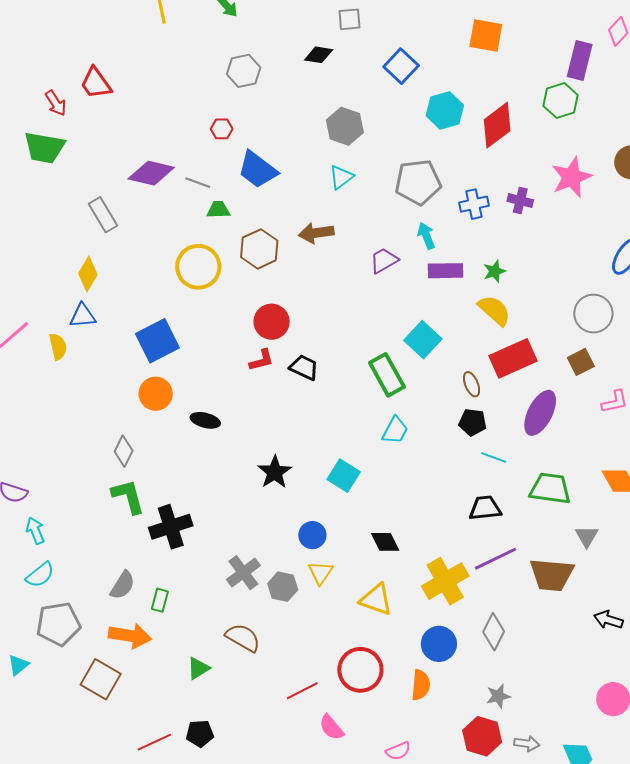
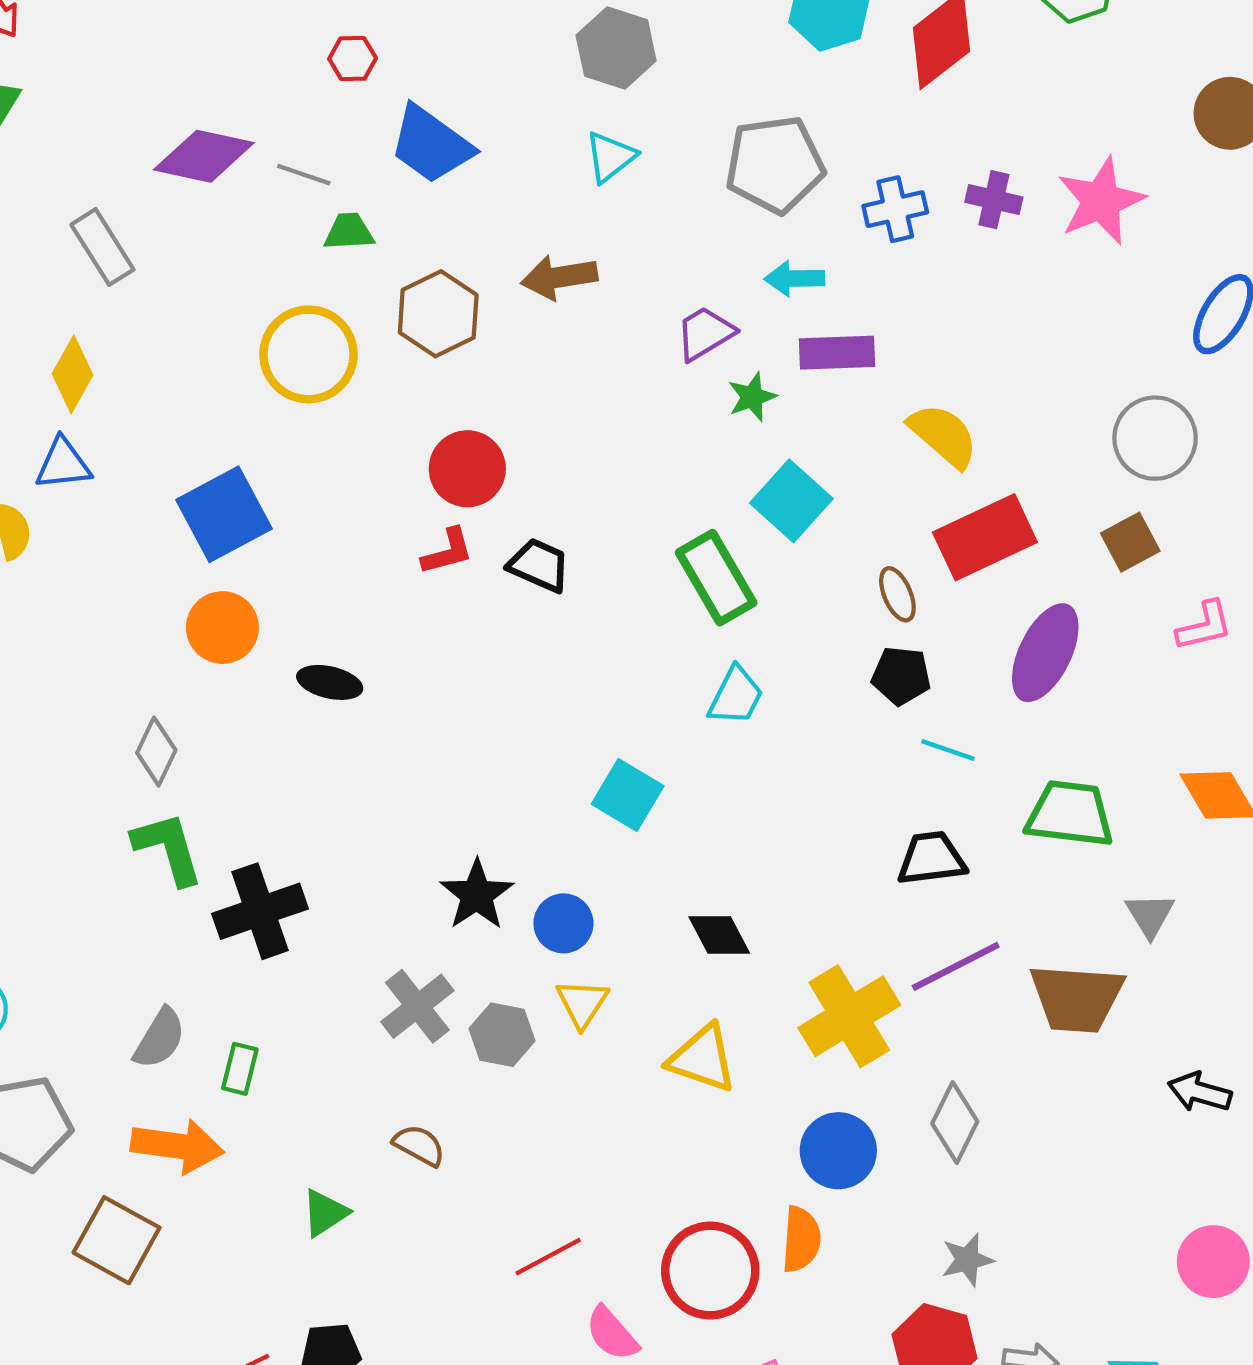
pink star: (572, 177) -> (1101, 201), moved
cyan arrow: (426, 236) -> (795, 279), turned -68
green star: (494, 271) -> (752, 397), moved
black star: (275, 472) -> (477, 895), moved
brown semicircle: (243, 638) -> (419, 1145), size x0.7
red circle: (360, 670) -> (710, 1271), moved

